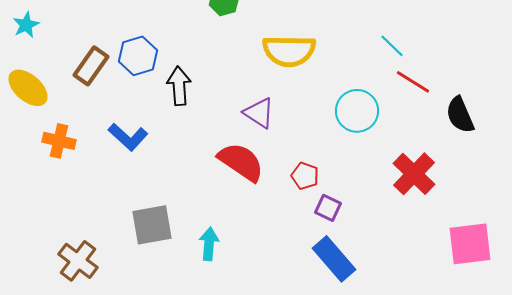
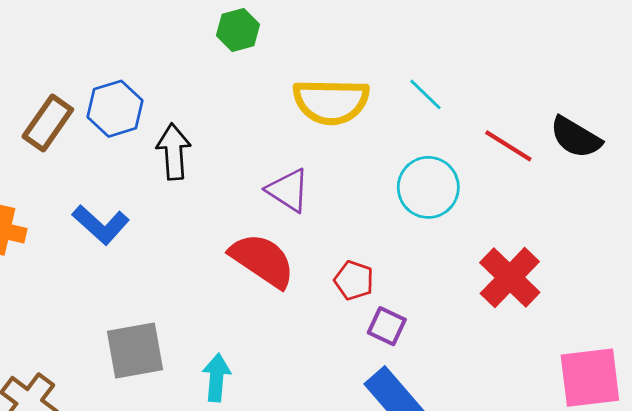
cyan line: (392, 46) -> (425, 94), moved
black semicircle: (460, 115) -> (576, 137), moved, turned -36

